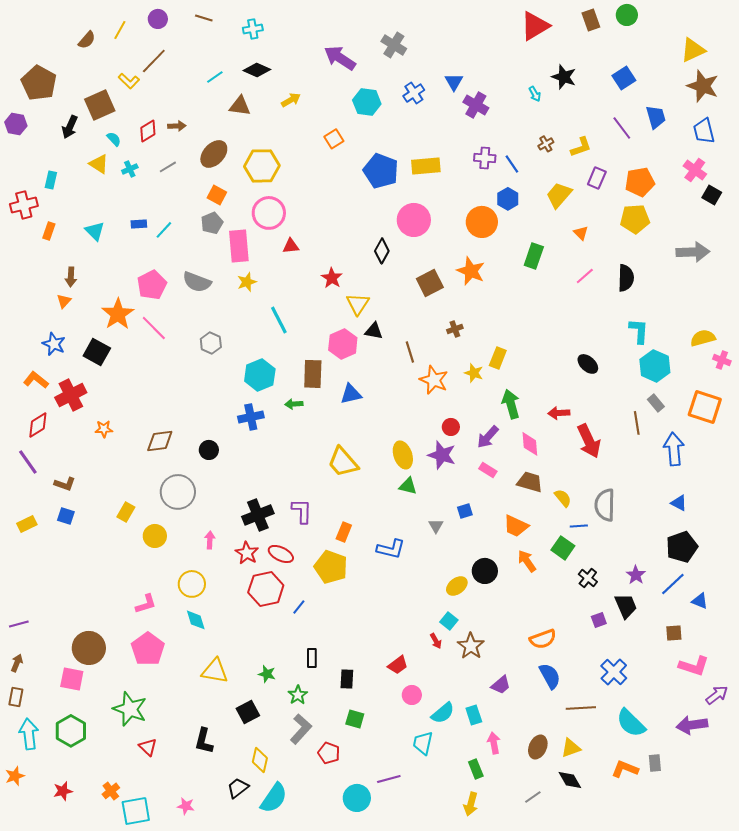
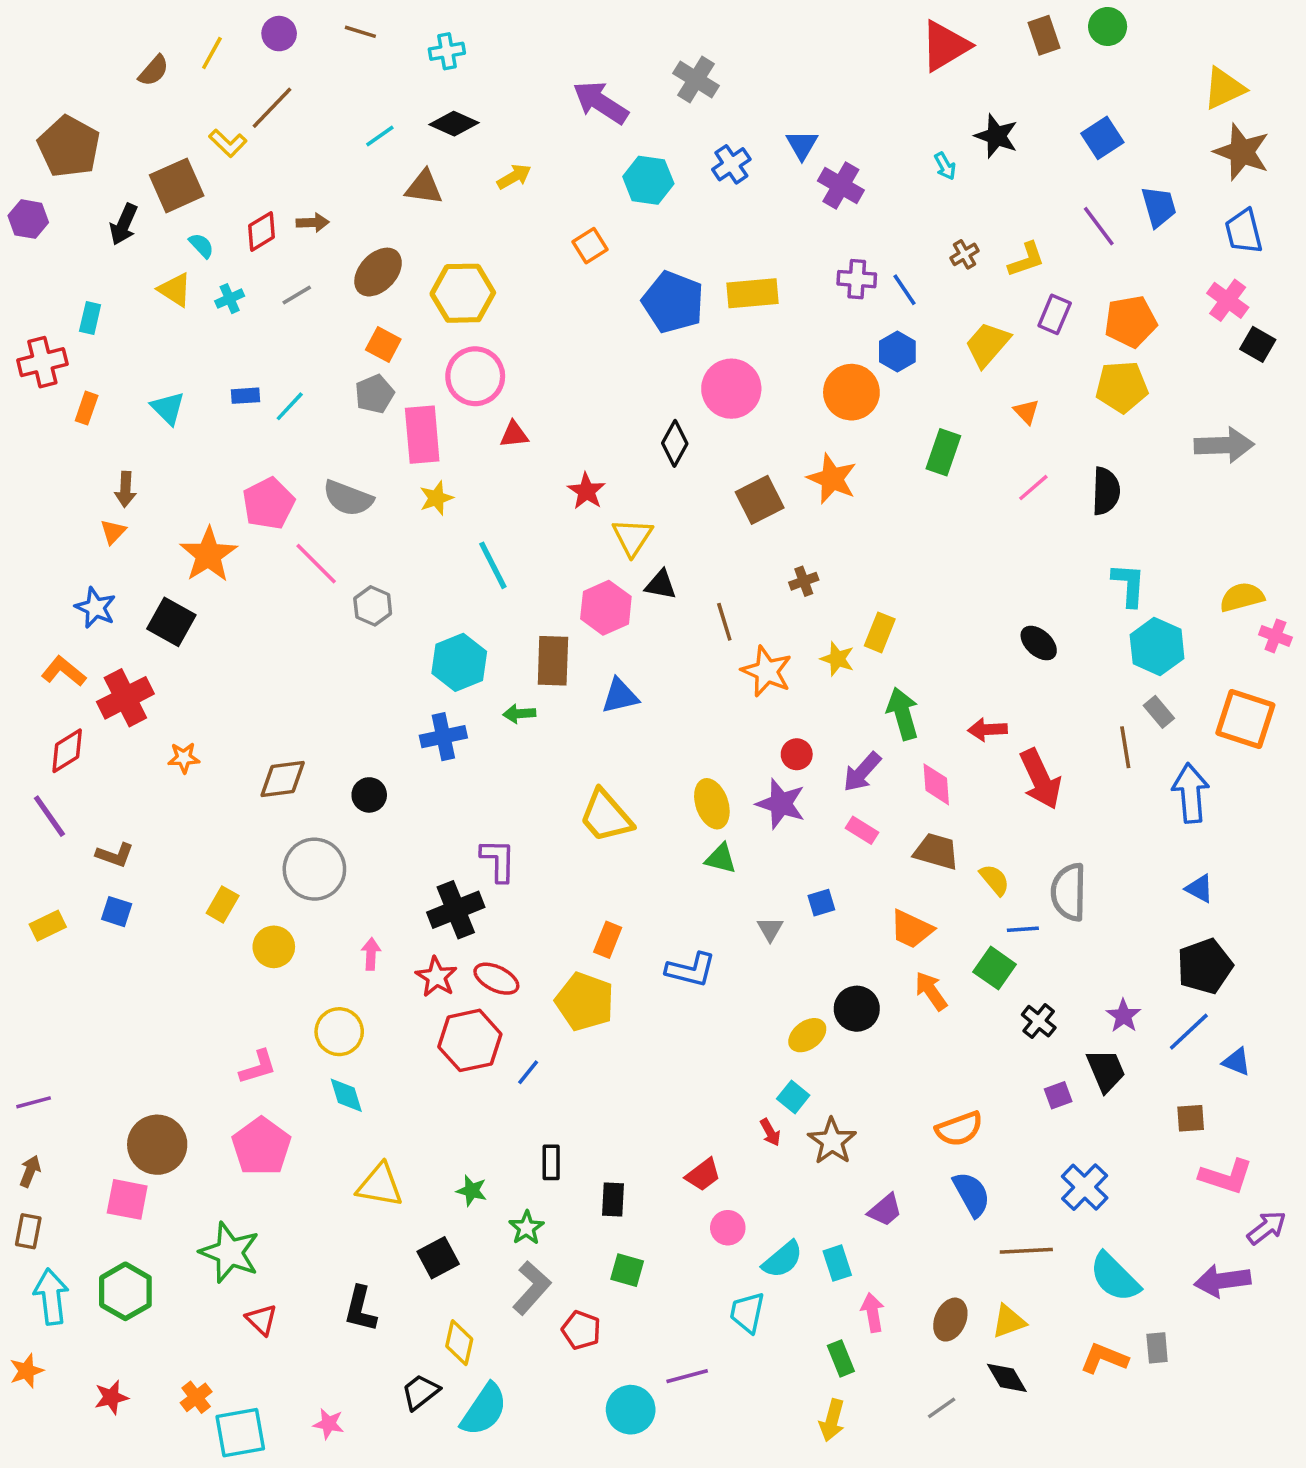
pink line: (154, 328) -> (316, 564), moved
purple L-shape: (302, 511) -> (498, 860), moved

